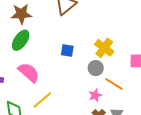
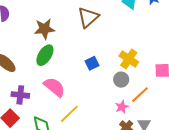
blue square: (67, 50) -> (92, 63), turned -32
orange line: (114, 84) -> (140, 95), turned -72

